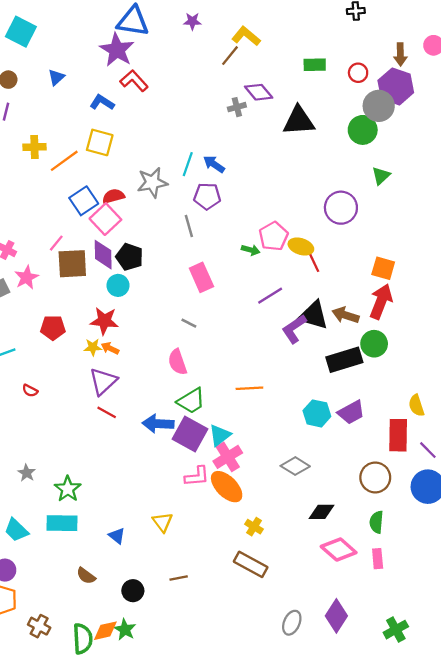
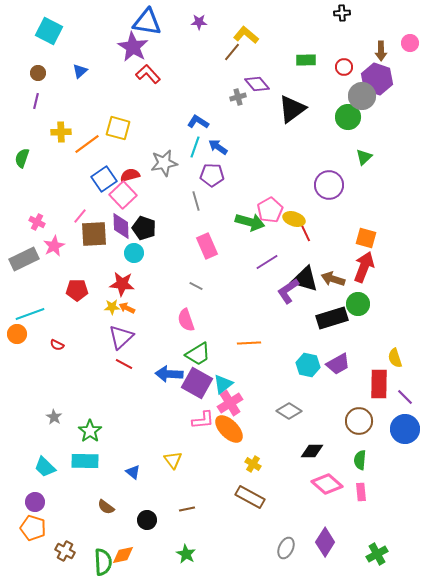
blue L-shape: (102, 102) -> (198, 122), moved
black triangle: (299, 121) -> (292, 109), turned -32
green arrow: (251, 250) -> (250, 222), size x1.8
green star: (125, 630) -> (186, 554), moved

